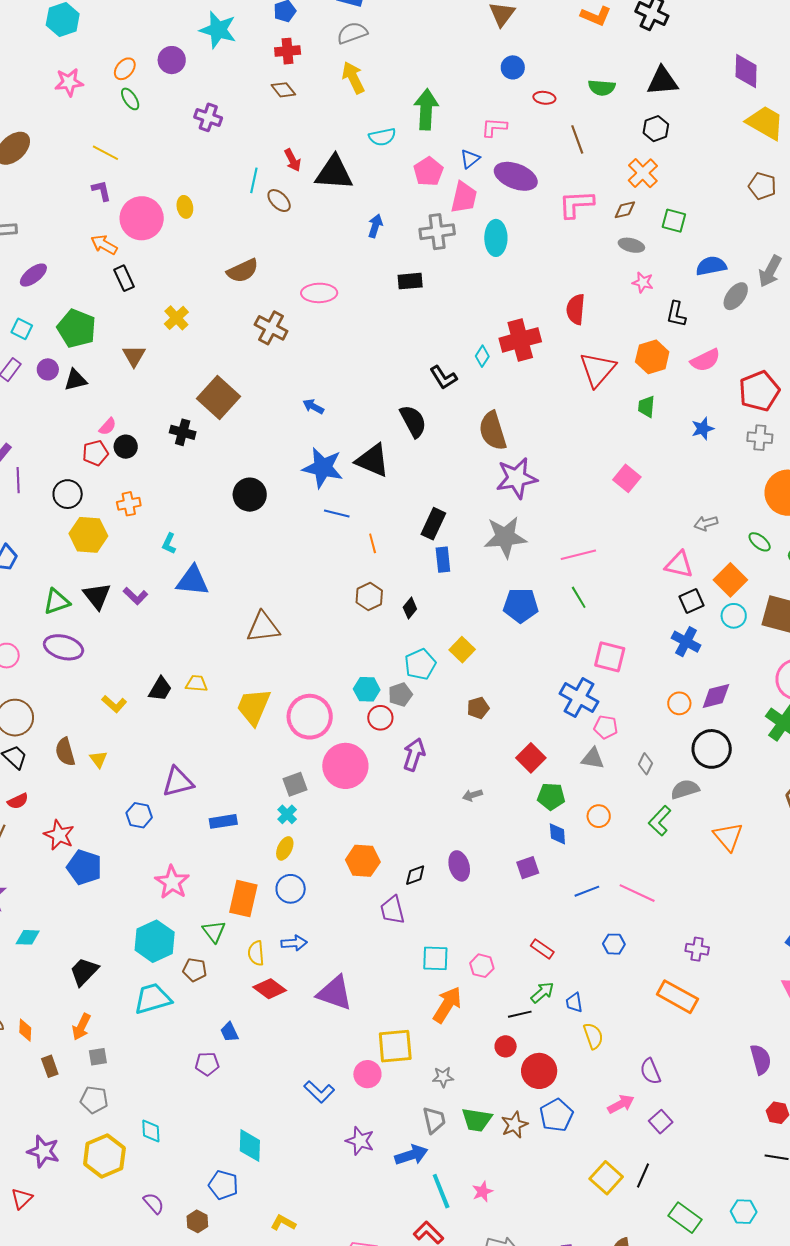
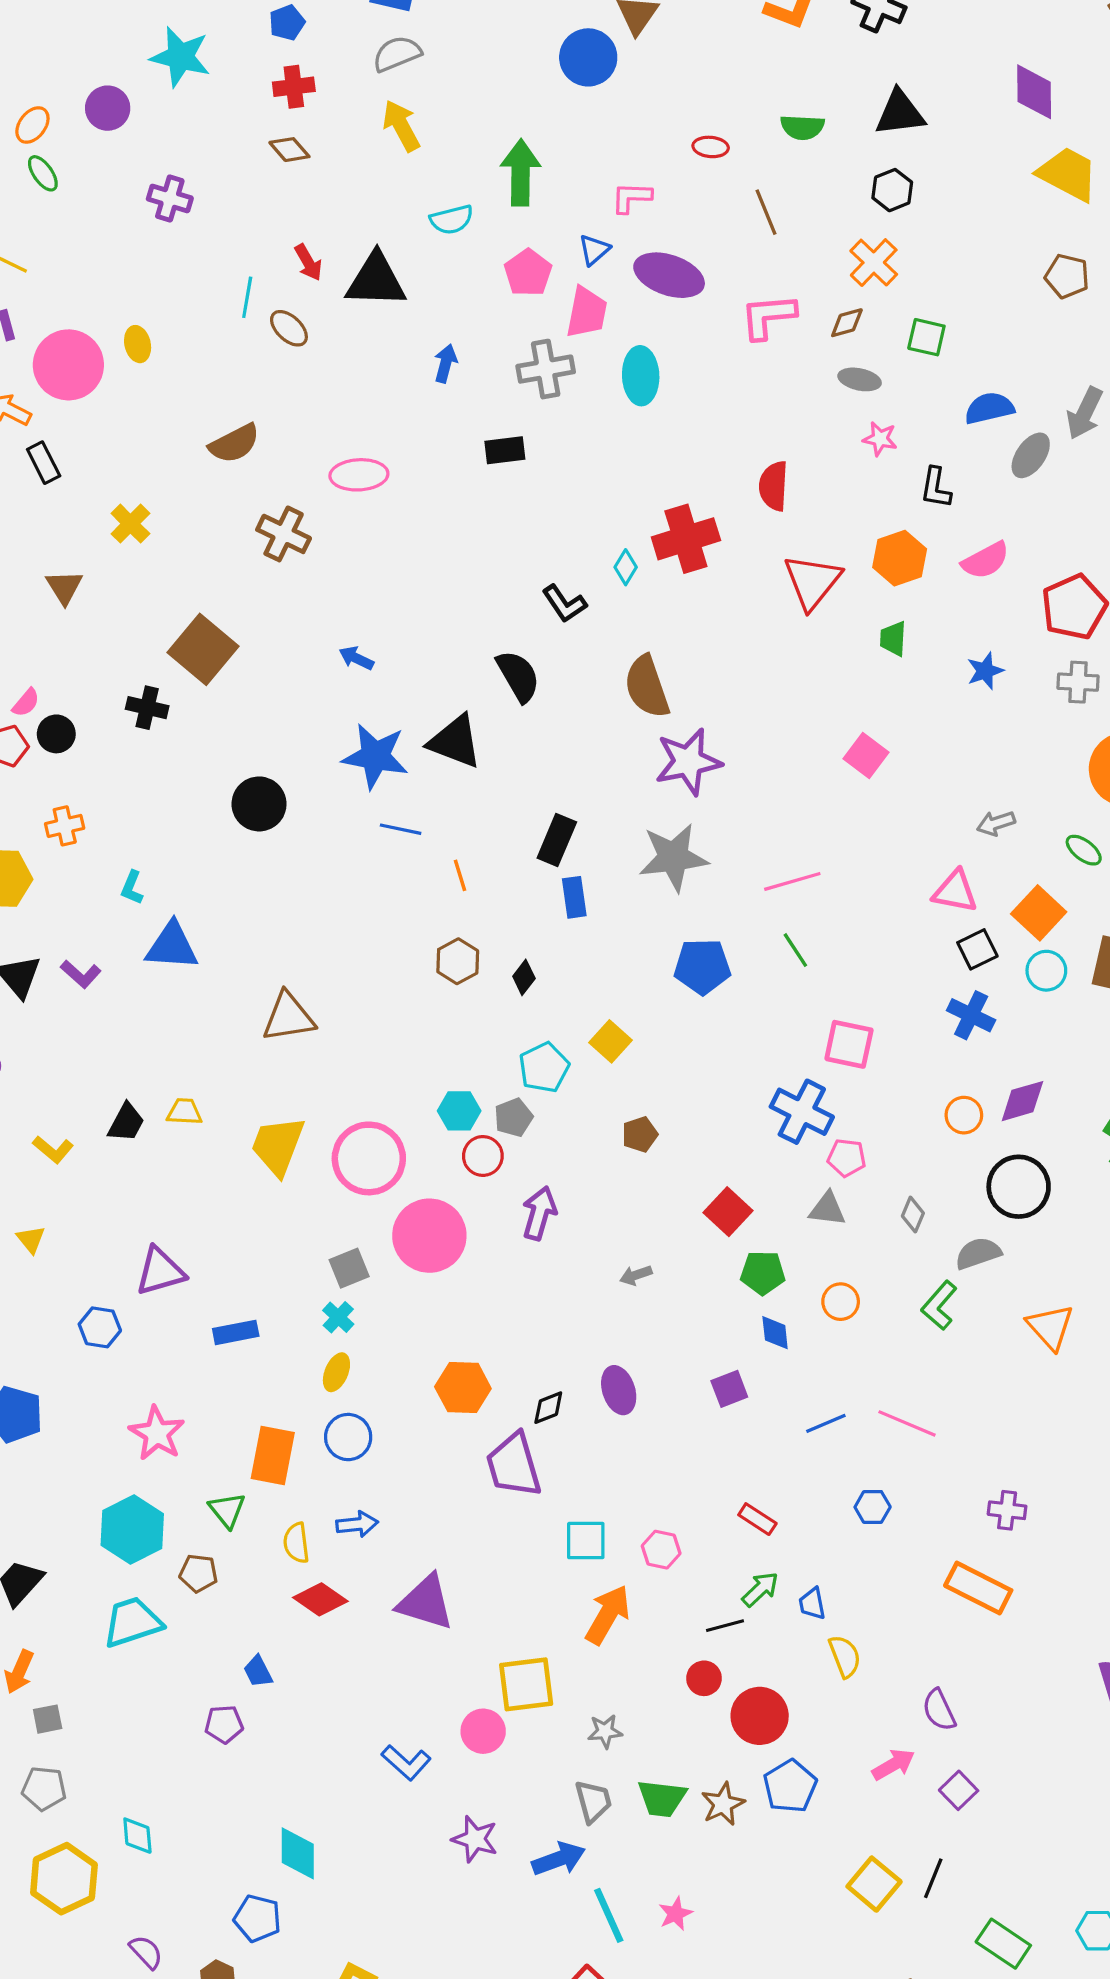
blue circle: (513, 67) -> (588, 57), moved, size x1.5
purple trapezoid: (392, 910) -> (514, 1465), size x1.4

